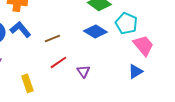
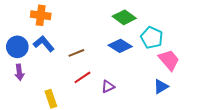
purple triangle: (83, 71) -> (108, 87), turned 40

